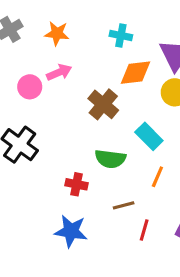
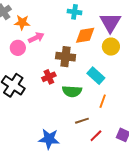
orange star: (57, 33) -> (22, 22), moved
brown cross: (103, 104) -> (66, 57), turned -30
red cross: (76, 184) -> (49, 77), moved, turned -32
red line: (144, 230) -> (96, 136), turned 32

